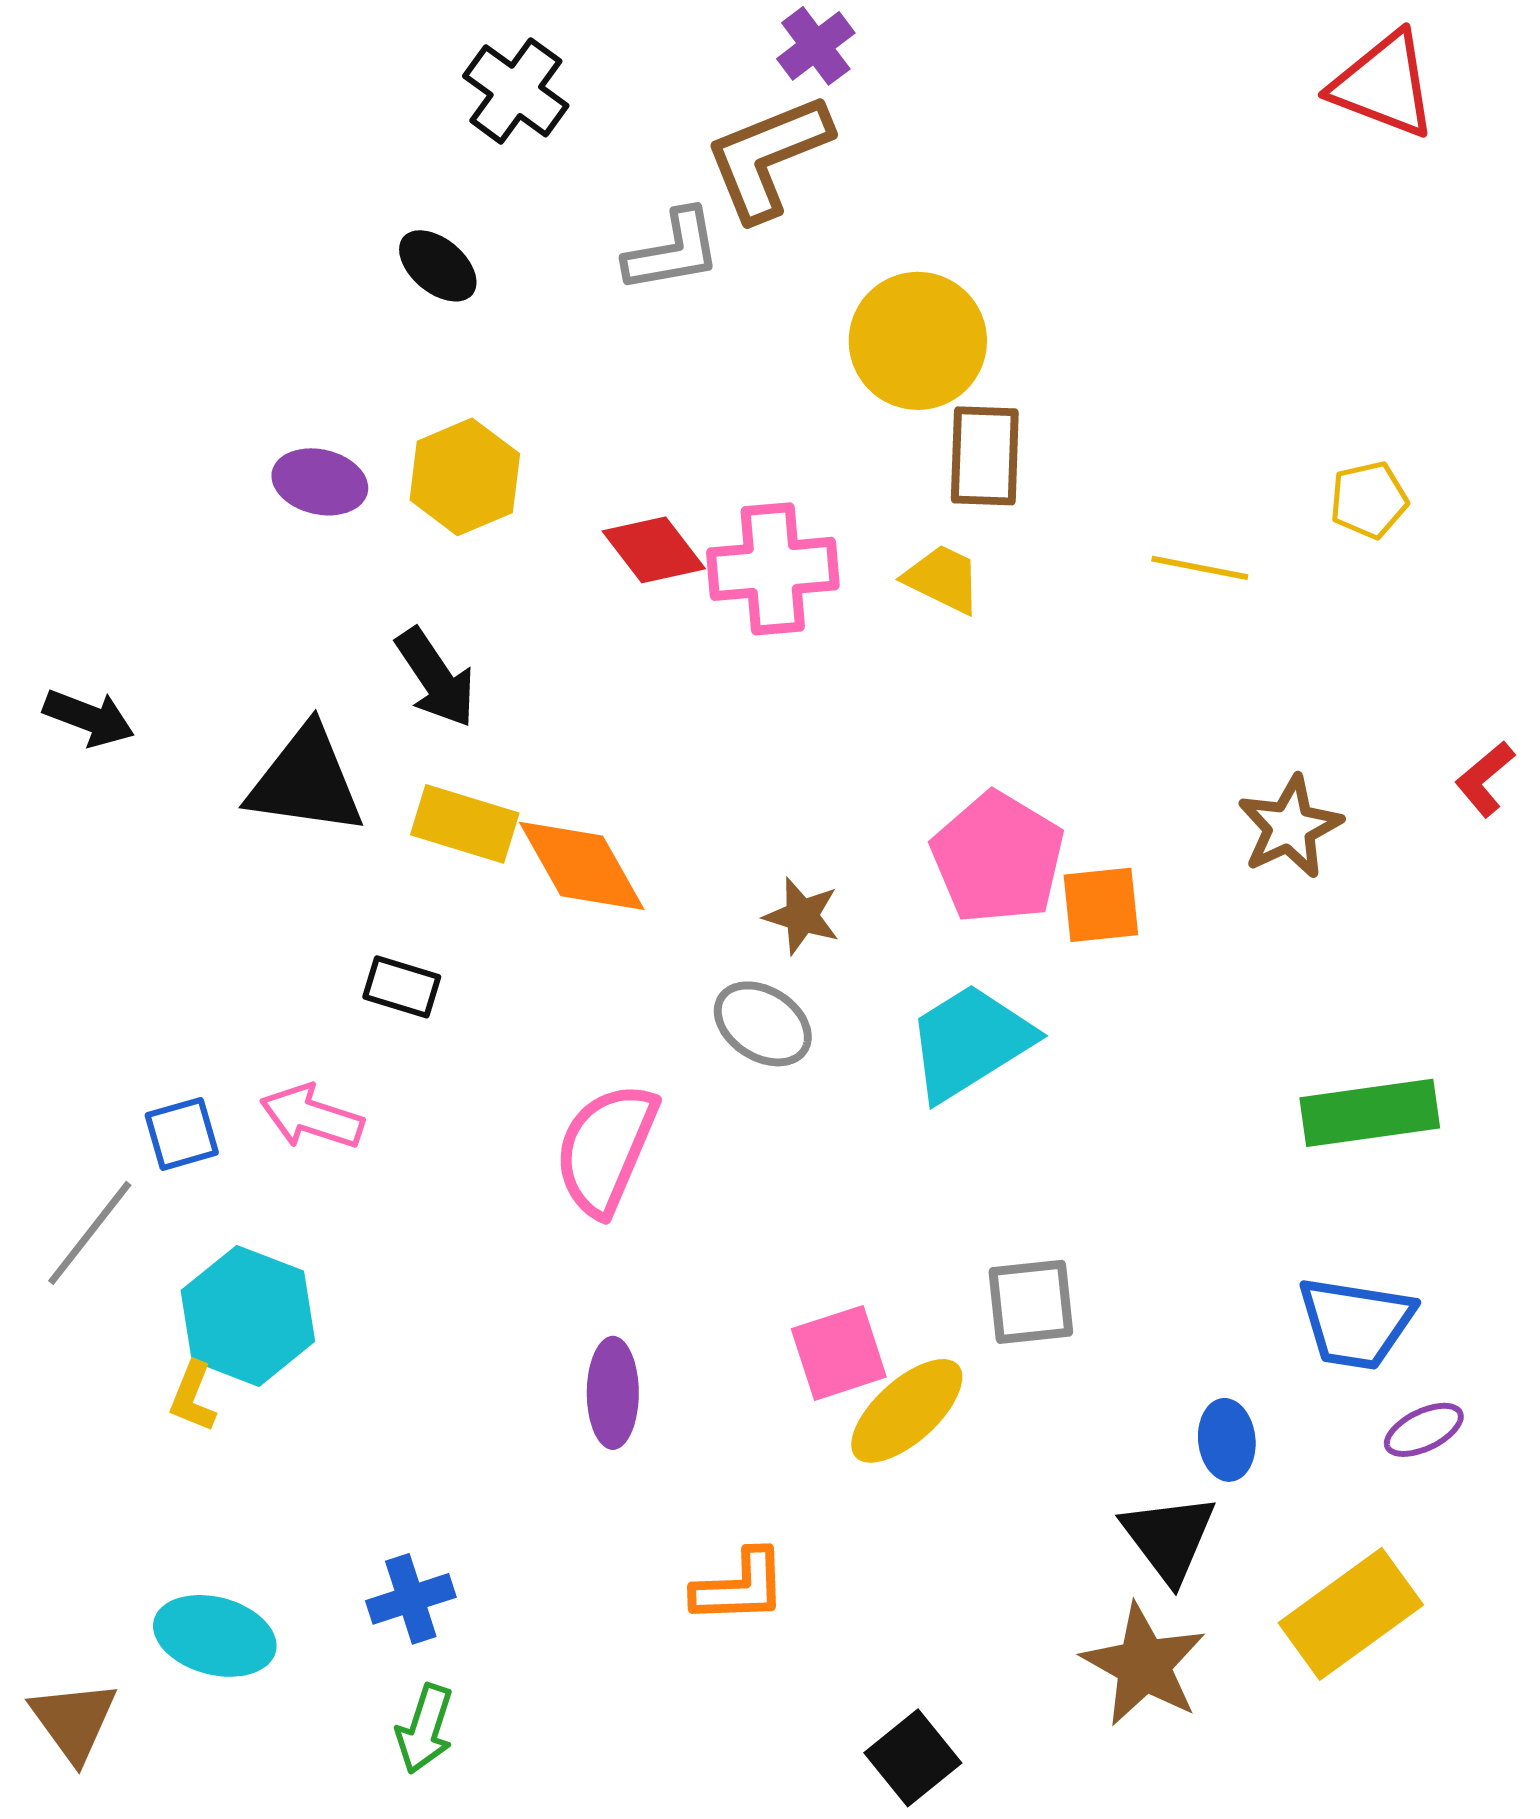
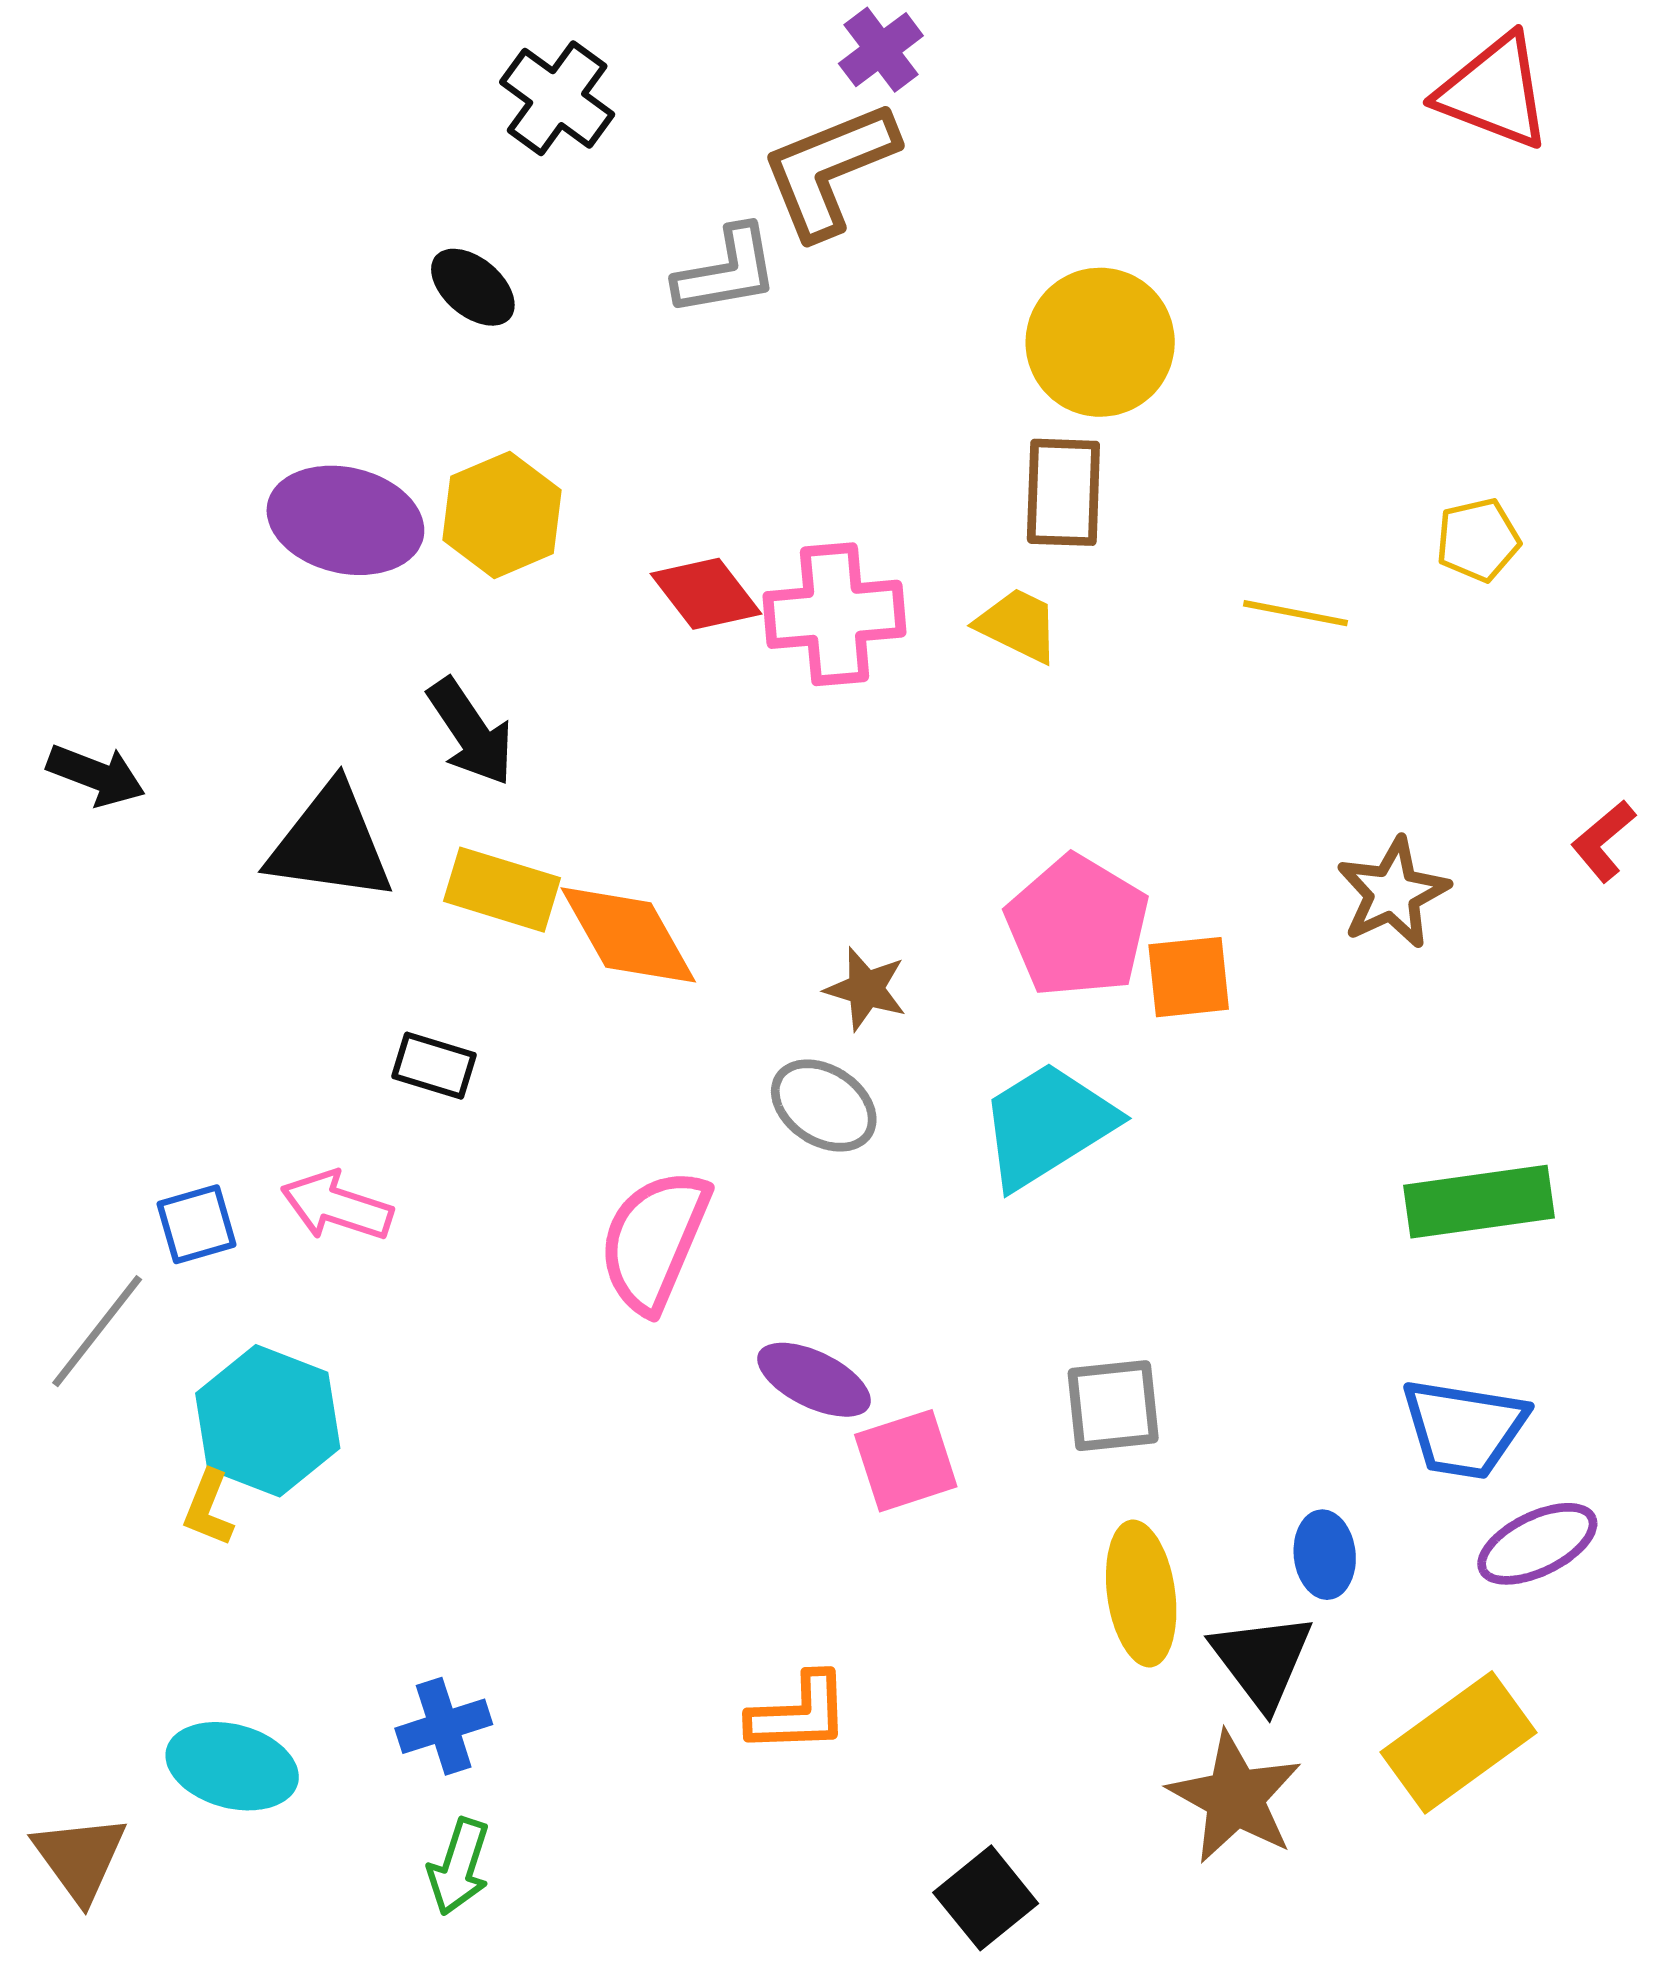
yellow circle: (918, 341) -> (1100, 342), moved
purple ellipse: (320, 482) -> (345, 520), size x1.5
purple ellipse: (613, 1393) -> (814, 1380), moved, turned -64
yellow ellipse: (907, 1411) -> (1141, 1593), moved, turned -56
purple ellipse: (1424, 1430) -> (1537, 1544), size x1.4

